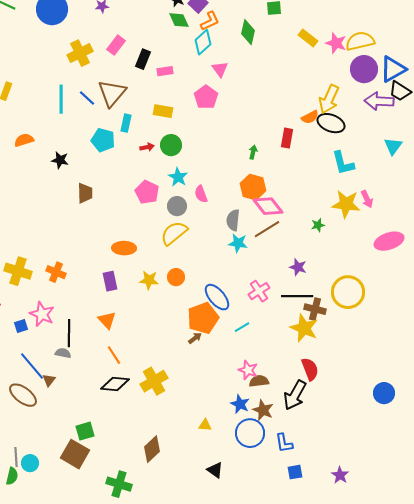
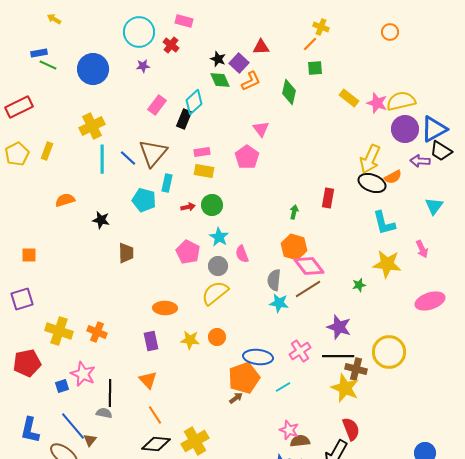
cyan diamond: (203, 42) -> (194, 102), moved
yellow cross: (80, 53) -> (92, 126), moved
pink rectangle: (165, 71) -> (202, 152), moved
purple arrow: (379, 101) -> (420, 161), size x0.7
orange semicircle: (310, 117) -> (393, 177), moved
pink arrow: (367, 199) -> (422, 249), moved
purple star: (298, 267) -> (339, 327), size x1.4
blue ellipse: (217, 297) -> (258, 357), turned -44

